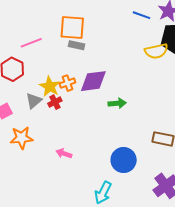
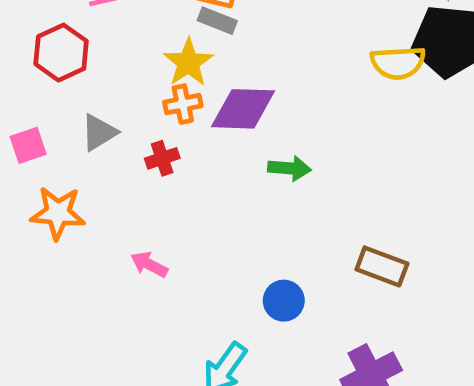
yellow star: (50, 86) -> (188, 63), moved
red cross: (55, 102) -> (162, 158), moved
blue circle: (124, 160) -> (284, 301), size x0.7

